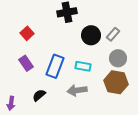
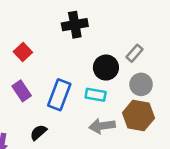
black circle: (91, 35) -> (106, 68), moved
gray arrow: (77, 90) -> (102, 126), moved

